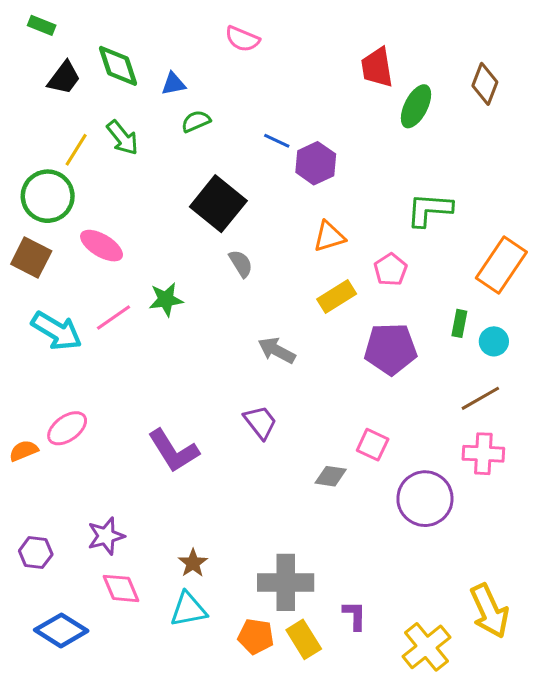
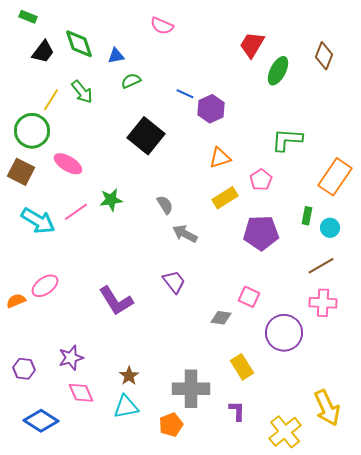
red trapezoid: (377, 67) -> (252, 45), turned 40
gray semicircle: (241, 264) -> (165, 205), moved
orange pentagon: (256, 636) -> (171, 425), turned -30
yellow rectangle: (304, 639) -> (242, 367), moved

